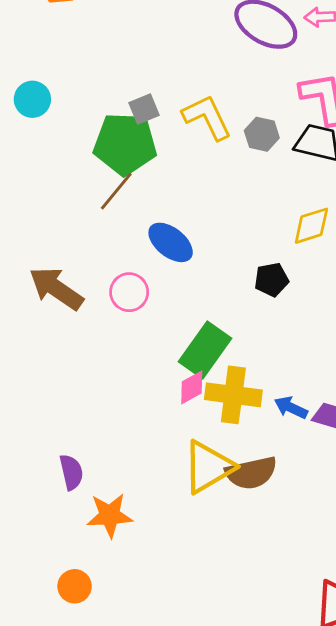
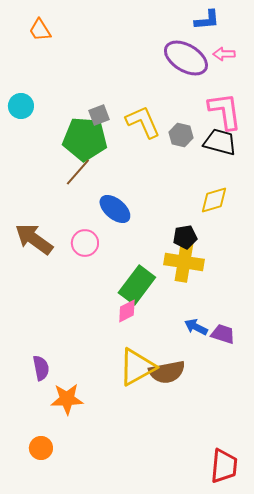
yellow cross: (233, 395) -> (184, 262), moved

